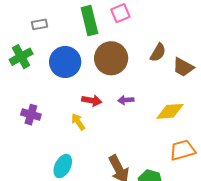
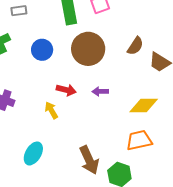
blue circle: (65, 62) -> (42, 50), size x0.7
orange trapezoid: (183, 150) -> (139, 140), moved

